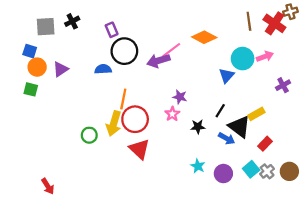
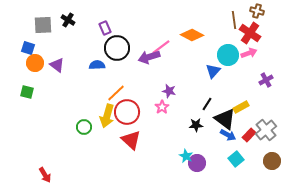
brown cross: (290, 12) -> (257, 11), moved, turned 32
black cross: (72, 21) -> (68, 20), turned -32
red cross: (274, 23) -> (250, 33), moved
purple triangle: (61, 69) -> (57, 65), turned -49
green square: (31, 89) -> (27, 92), moved
orange line: (123, 99) -> (116, 93), turned 36
black star: (198, 127) -> (196, 125), moved
blue arrow: (227, 138) -> (228, 135), moved
gray cross: (267, 171) -> (266, 130), moved, size x1.5
purple circle: (223, 174) -> (197, 163), moved

